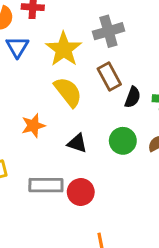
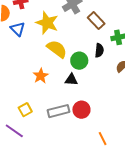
brown rectangle: (109, 76) -> (96, 21), moved
black semicircle: (133, 97) -> (99, 50), moved
green circle: (123, 141) -> (79, 61), moved

